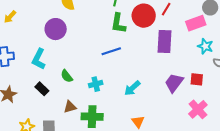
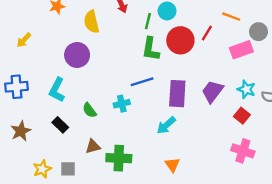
purple rectangle: (165, 42) -> (177, 94), moved
cyan star: (205, 46) -> (246, 89), moved
red square: (197, 79) -> (242, 116), turned 32
purple trapezoid: (174, 83) -> (212, 91), moved
cyan cross: (96, 84) -> (122, 104), moved
pink cross: (198, 109) -> (243, 151), turned -30

